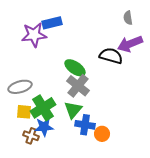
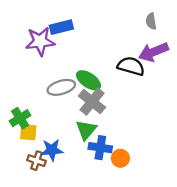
gray ellipse: (20, 87) -> (61, 87), moved
green cross: (43, 108) -> (20, 118), moved, size x0.7

